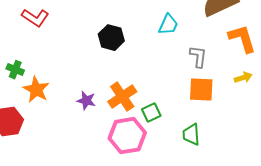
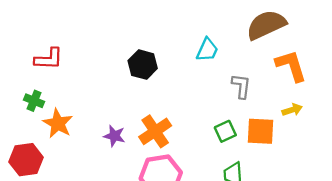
red L-shape: (35, 18) -> (49, 59), moved, turned -32
orange square: (201, 90) -> (260, 131), moved
green square: (151, 113) -> (225, 131), moved

